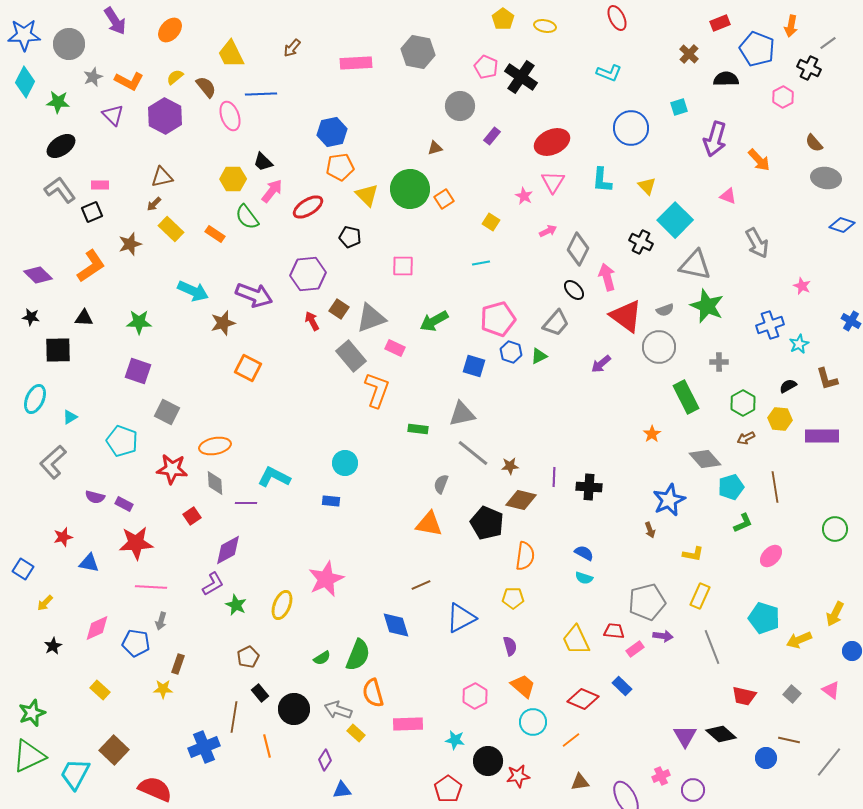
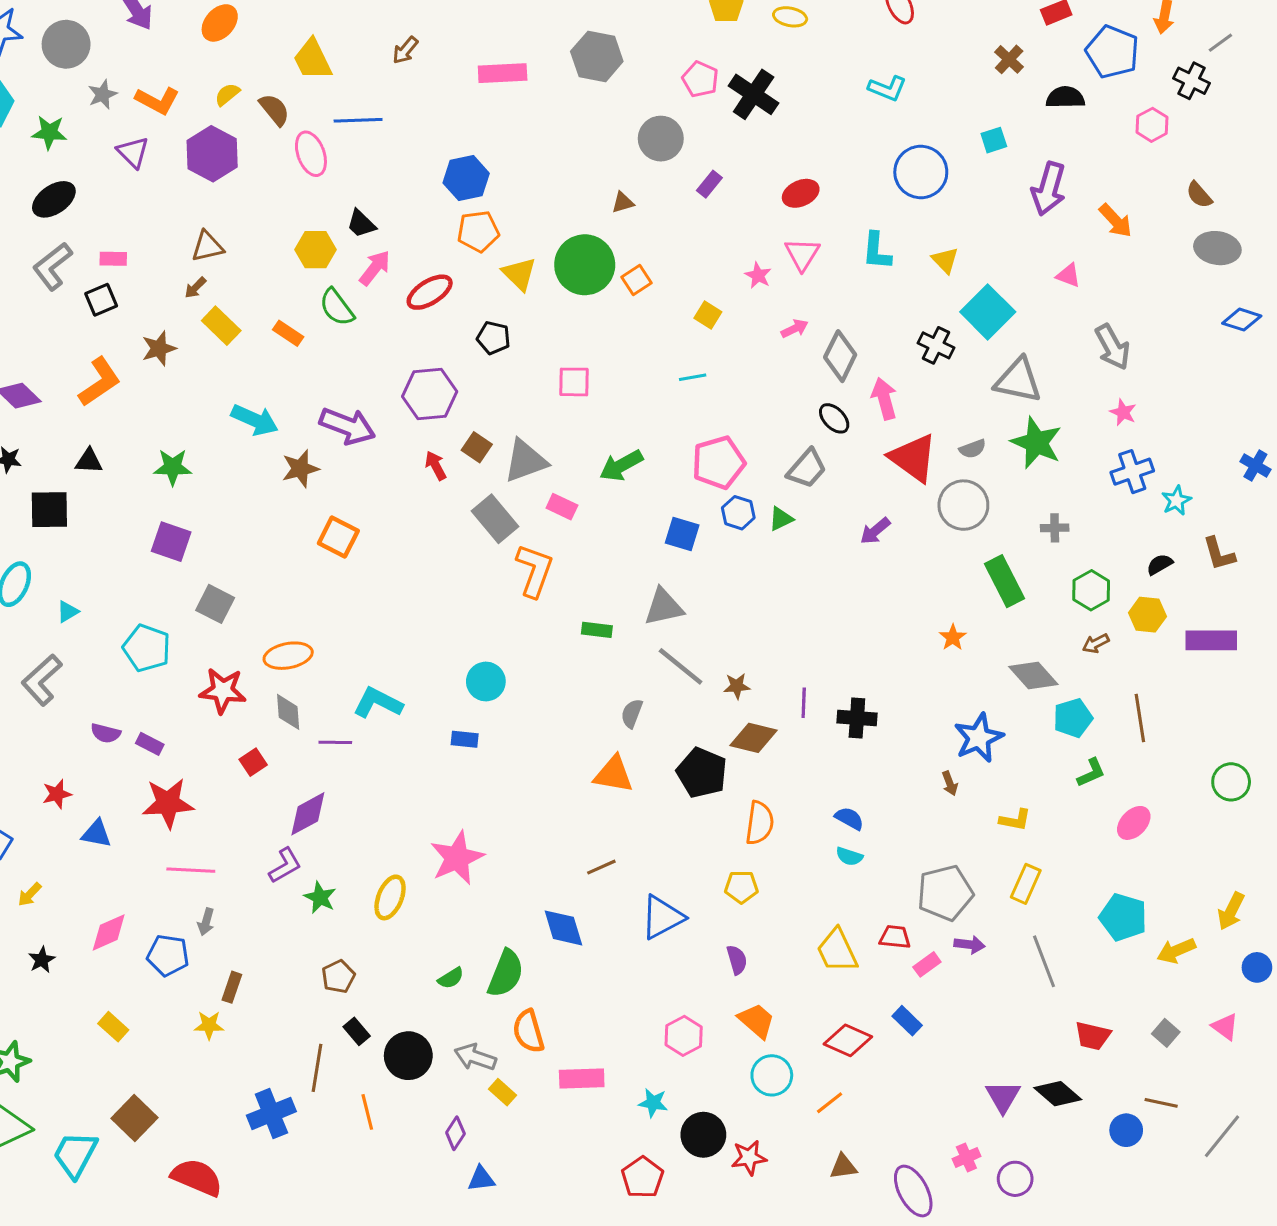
red ellipse: (552, 142) -> (801, 193), size x0.7
gray L-shape: (60, 190) -> (52, 266), turned -92
pink star: (802, 286) -> (1123, 412), moved

